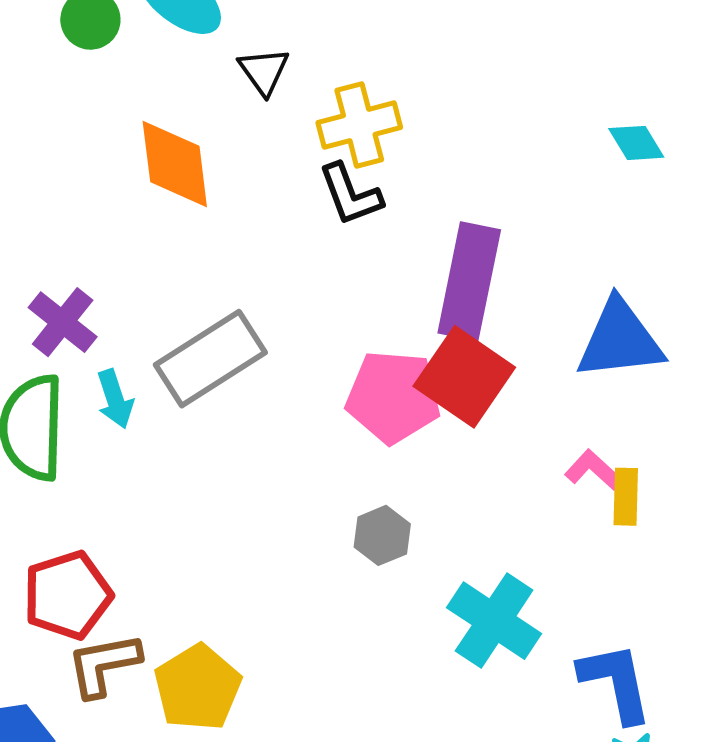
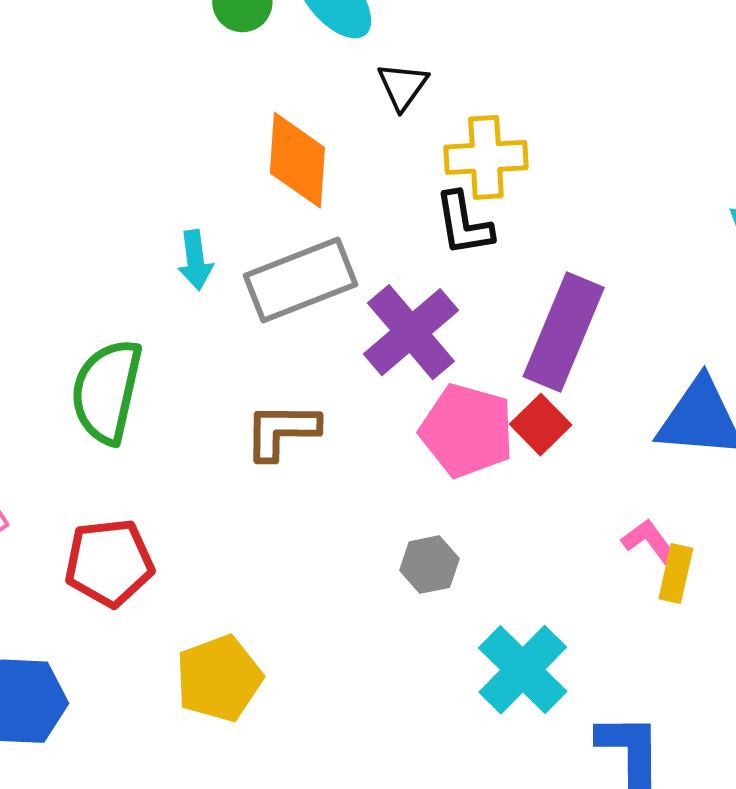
purple cross: (63, 322) -> (411, 332), moved, size x1.4
gray rectangle: (210, 359) -> (301, 280), moved
red square: (464, 377) -> (541, 425), size x0.6
cyan arrow: (115, 399) -> (195, 260), moved
brown L-shape: (104, 665) -> (282, 431), moved

